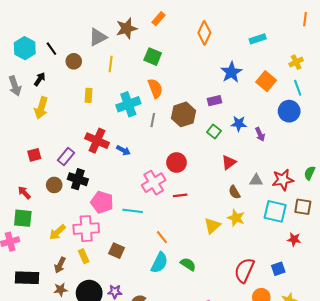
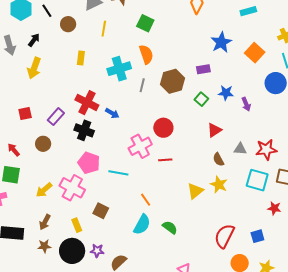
black cross: (78, 179) -> (84, 130), moved
pink cross: (86, 229) -> (72, 188), turned 30
yellow rectangle: (84, 256) -> (77, 225), moved

